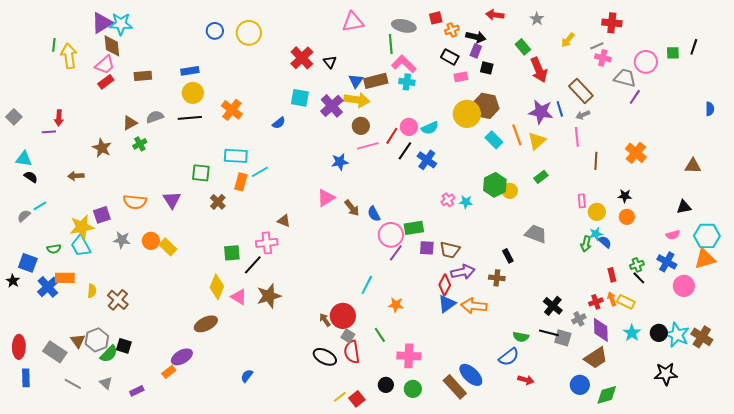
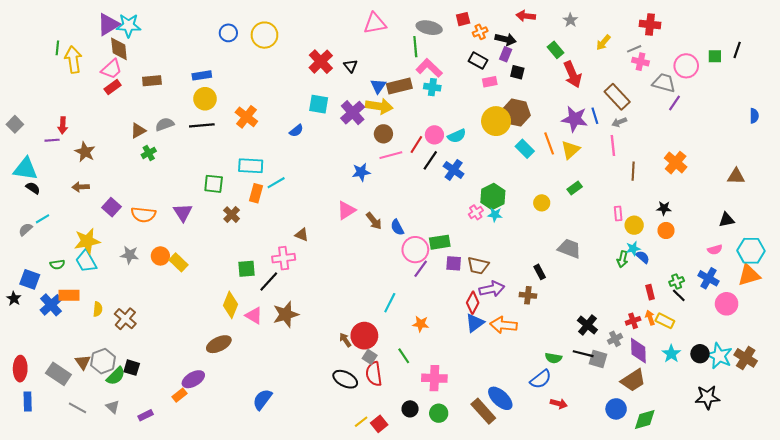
brown star: (102, 148) -> (85, 152), moved
cyan triangle: (24, 159) -> (25, 169), size x1.4
green hexagon: (495, 185) -> (493, 197), moved
purple square: (102, 215) -> (112, 207), moved, turned -30
blue semicircle: (247, 376) -> (262, 399), size x1.5

